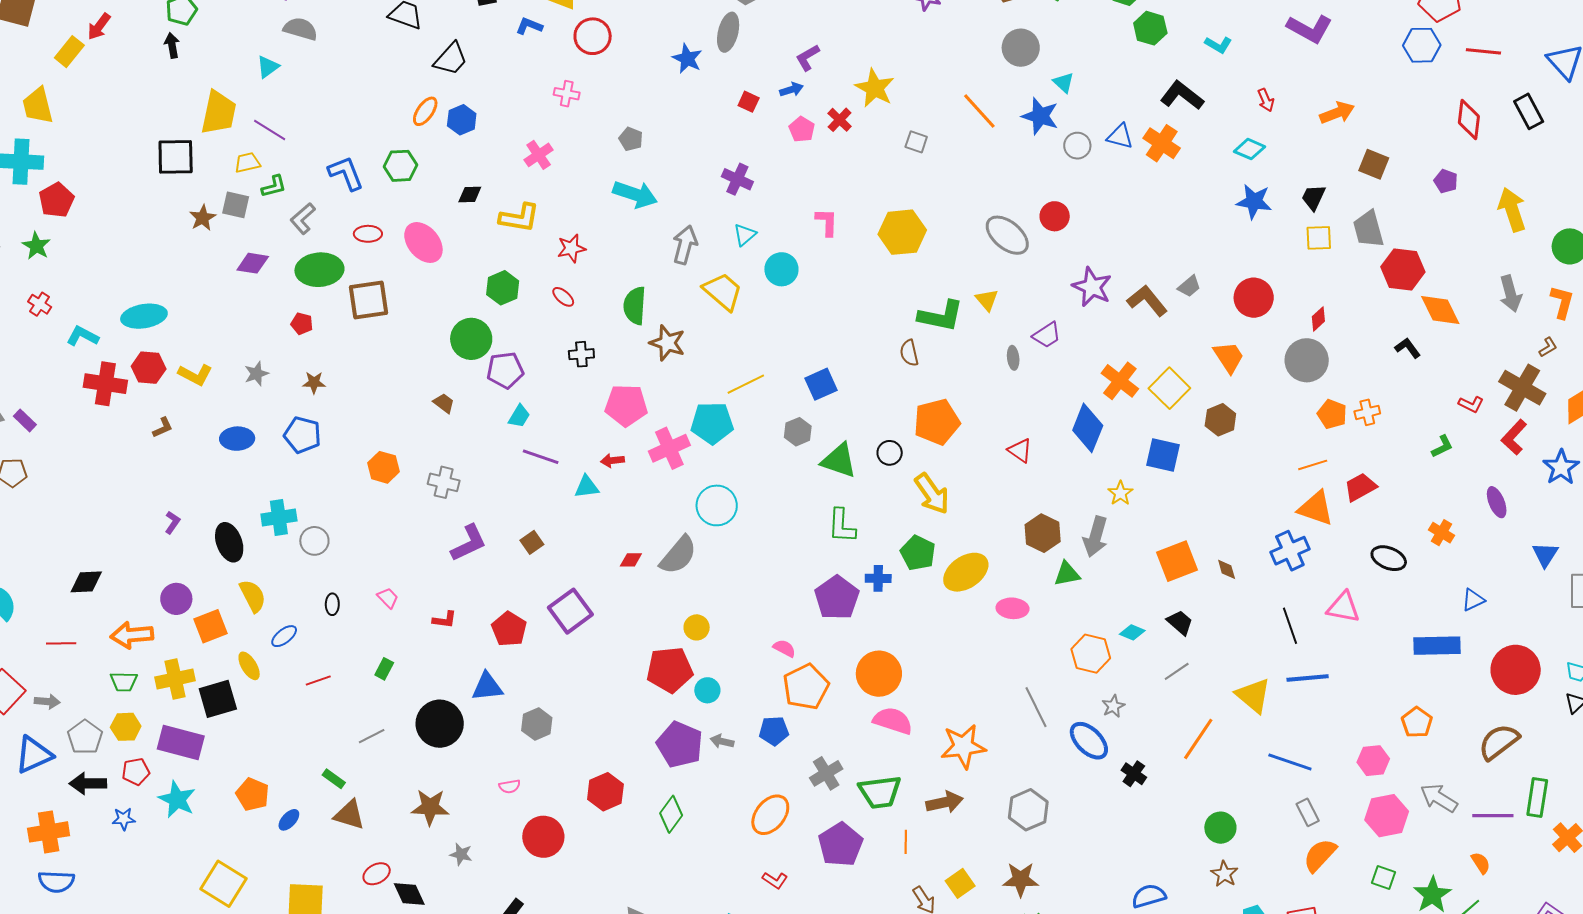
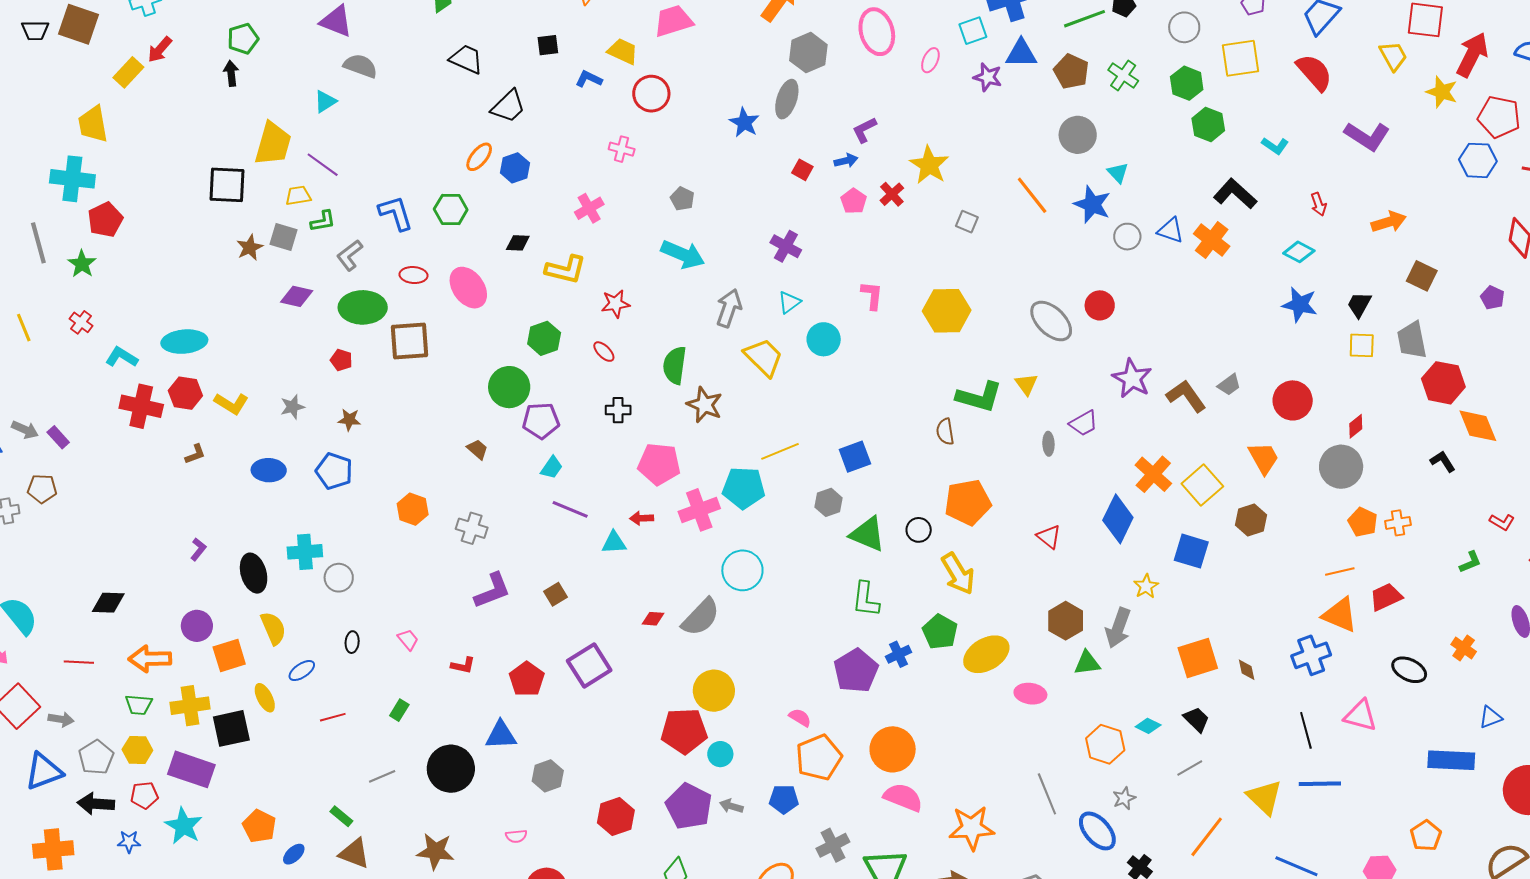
blue cross: (878, 578) -> (899, 654), turned -30
yellow circle: (697, 627) -> (714, 691), size x1.6
red hexagon: (605, 792) -> (616, 816), moved

